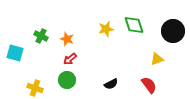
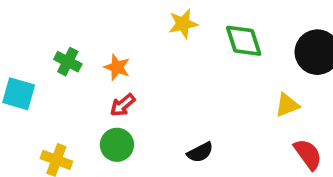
yellow star: (106, 29) -> (183, 24), moved
red semicircle: (149, 85) -> (308, 154), moved

